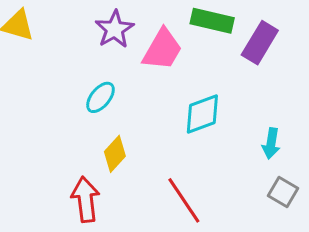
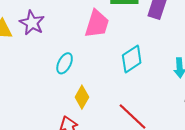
purple star: (115, 29) -> (32, 23), moved

